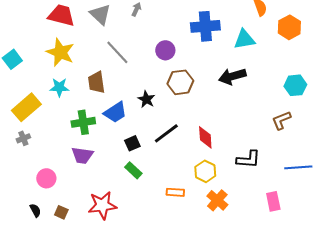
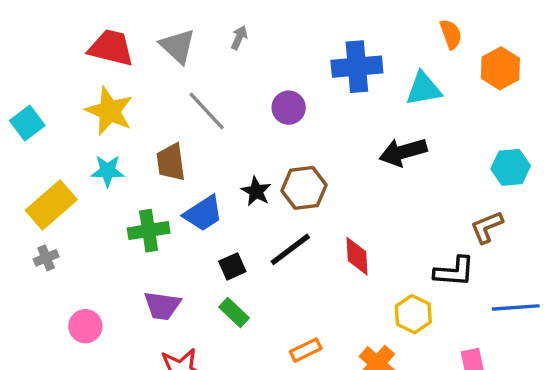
brown hexagon: (180, 82) -> (304, 188), moved
purple trapezoid: (82, 155) -> (162, 306), moved
black L-shape: (248, 159) -> (454, 272), moved
yellow hexagon: (205, 171) -> (413, 314), moved
orange rectangle: (175, 192) -> (306, 350), turned -30

